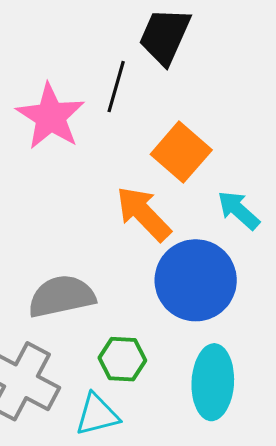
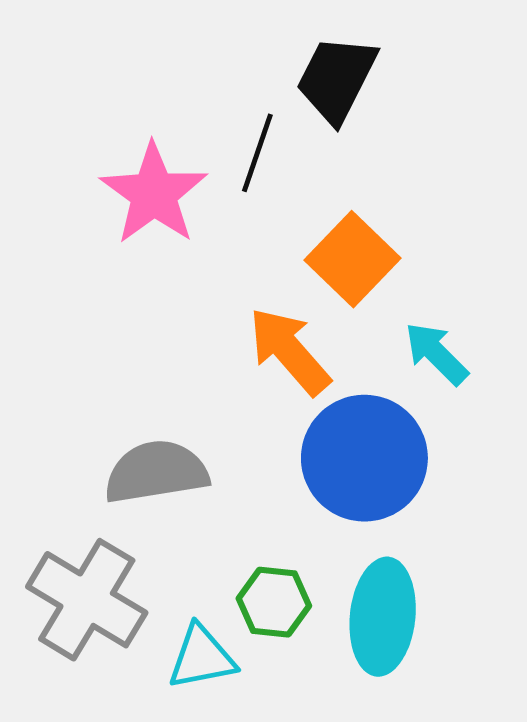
green hexagon: (122, 359) -> (274, 602), moved

